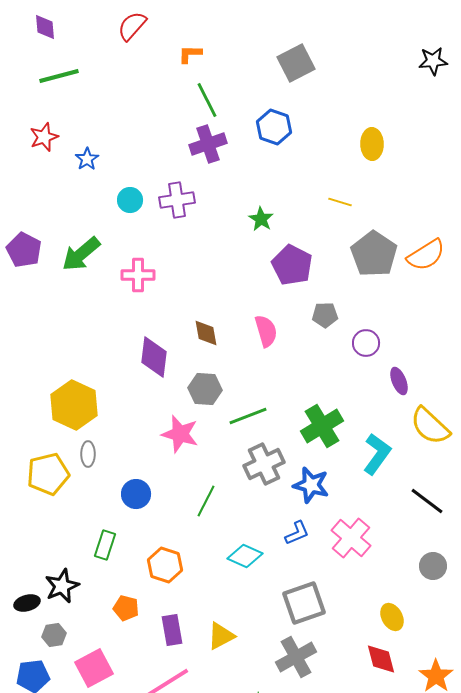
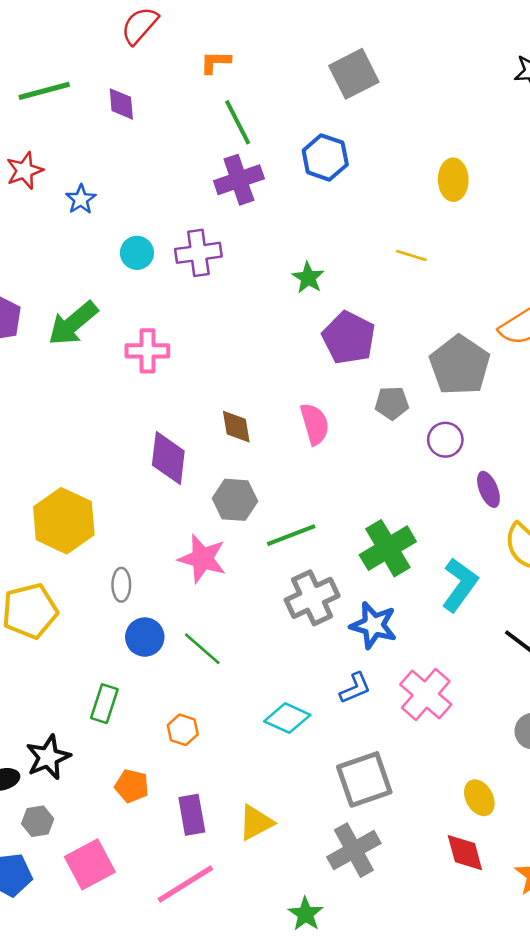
purple diamond: (45, 27) -> (121, 104), moved
gray pentagon: (374, 254) -> (460, 365), moved
gray ellipse: (88, 454) -> (121, 585), moved
green line: (206, 501) -> (202, 649), moved, turned -76
orange hexagon: (165, 565) -> (183, 730), size x0.7

